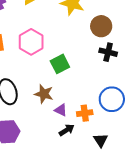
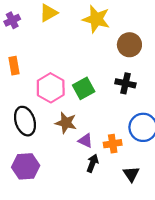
pink hexagon: (31, 42) -> (51, 88), moved
black cross: (108, 52) -> (125, 83), moved
black arrow: (67, 130) -> (93, 163), turned -35

